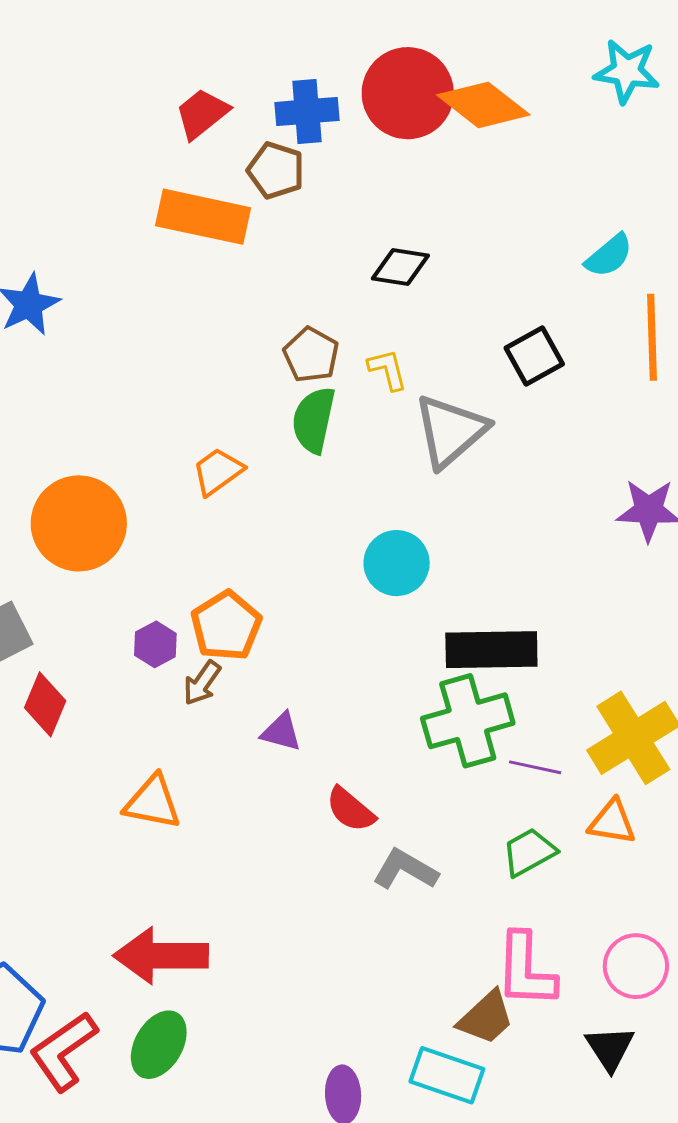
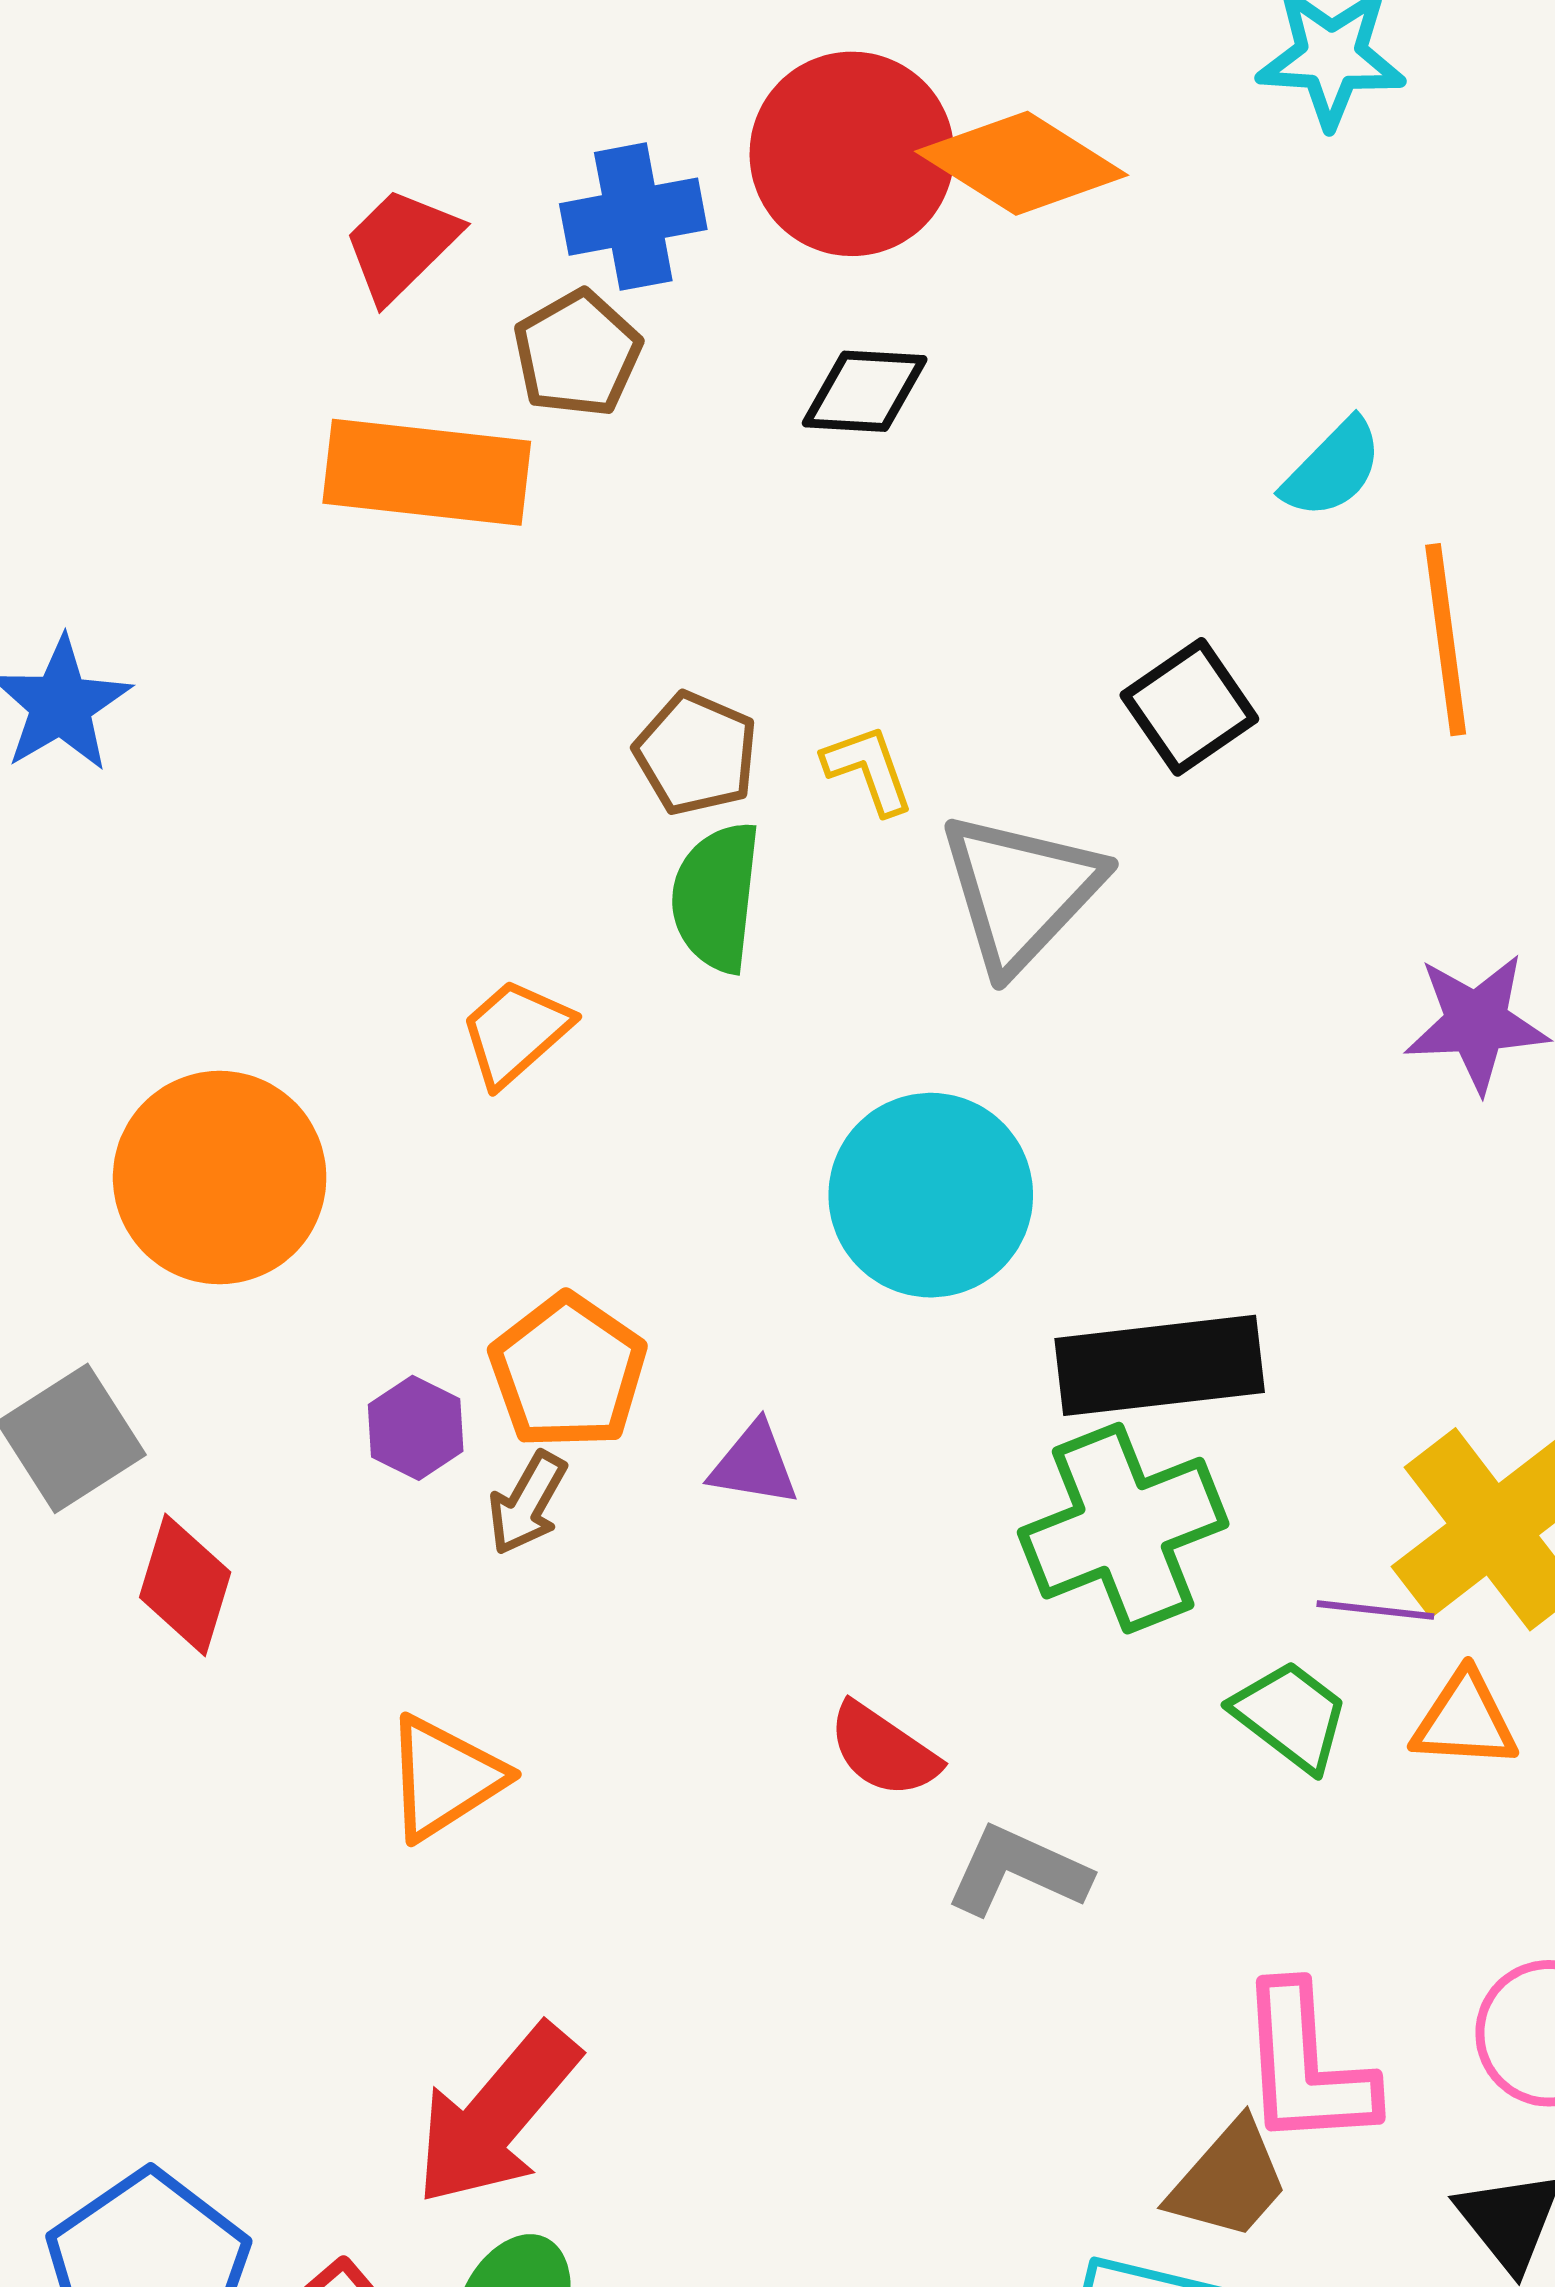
brown pentagon: (276, 170) -> (577, 354), turned 30
black diamond: (400, 267) -> (865, 391), moved
cyan circle: (397, 563) -> (931, 1195), size x1.4
purple triangle: (281, 732) -> (754, 1464), moved
purple line: (535, 767) -> (1375, 1610), moved
orange triangle: (153, 802) -> (444, 1778), turned -38
green trapezoid: (529, 852) -> (1291, 1716), moved, turned 72
red arrow: (161, 956) -> (497, 2115), turned -44

